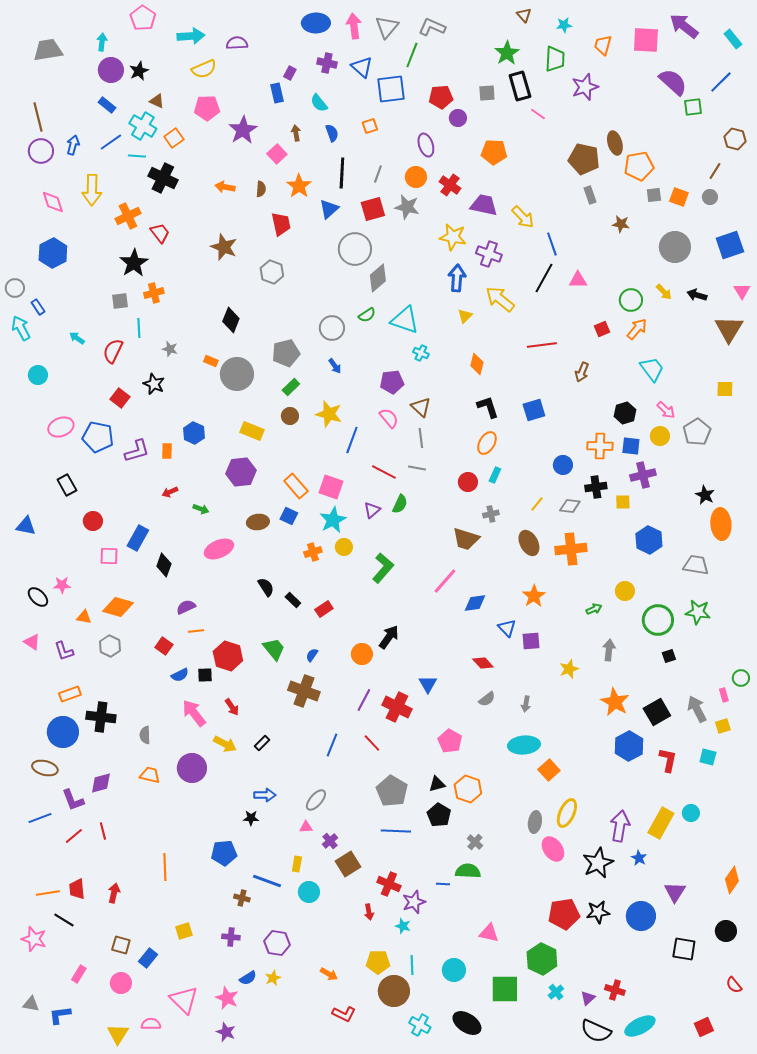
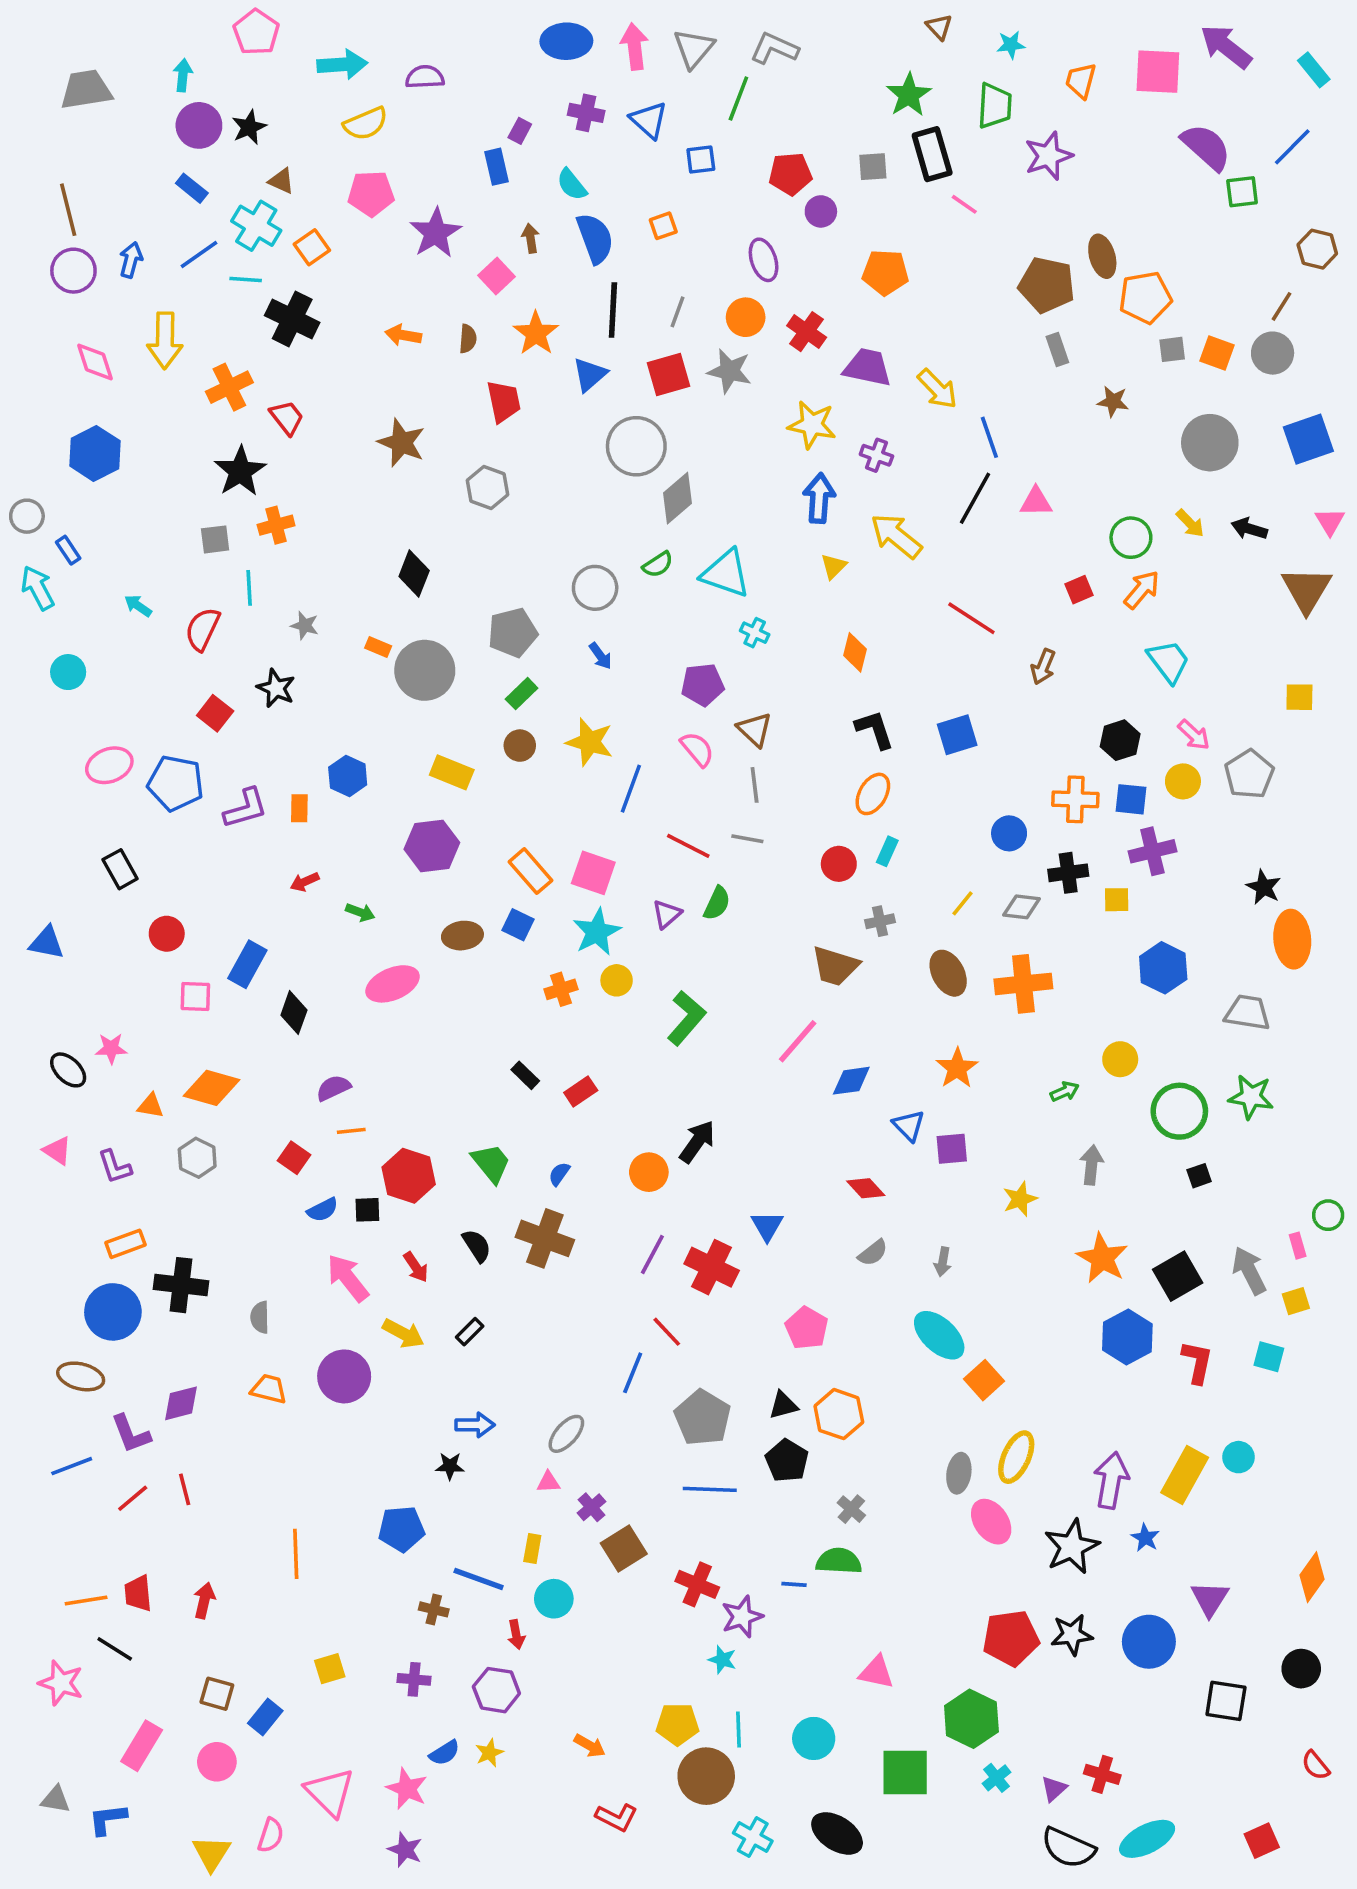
blue square: (391, 89) -> (701, 159), size x0.6
blue semicircle: (332, 133) -> (595, 238), size x1.6
gray circle: (710, 197) -> (1273, 353), size x1.5
purple cross: (489, 254) -> (876, 455), size x0.7
red line: (542, 345) -> (971, 618), turned 40
black semicircle: (266, 587) -> (477, 1246), moved
blue line: (332, 745) -> (633, 1373), moved
cyan ellipse: (524, 745) -> (939, 1335), turned 48
red arrow: (369, 912) -> (516, 1635), moved
pink rectangle: (79, 974) -> (142, 1746), size x1.5
pink semicircle: (151, 1024) -> (271, 1835), turned 108

